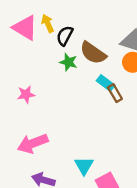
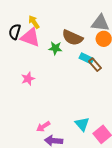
pink triangle: (25, 28) -> (30, 37), moved
black semicircle: (65, 36) -> (15, 32), moved
pink arrow: (33, 143) -> (43, 127), moved, size x0.6

